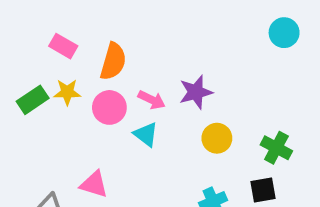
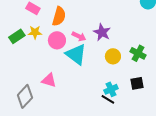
purple star: (196, 92) -> (102, 32), turned -30
cyan triangle: (146, 134) -> (76, 54), size x1.6
green cross: (276, 148) -> (138, 53), moved

